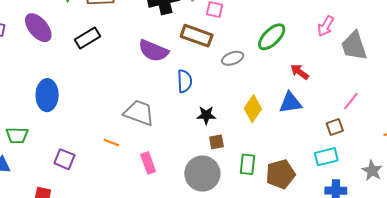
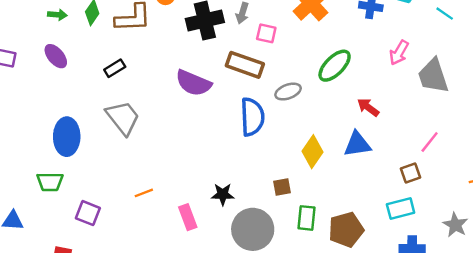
purple ellipse: (38, 28) -> (56, 56), size x0.7
black rectangle: (88, 38) -> (115, 68), size x0.7
blue semicircle: (185, 81) -> (252, 117), moved, size x1.4
gray trapezoid: (139, 113) -> (123, 118), moved, turned 32
black star: (206, 115) -> (223, 194), moved
green trapezoid: (17, 135) -> (50, 182), moved
brown square: (217, 142) -> (282, 187), moved
orange line: (111, 143) -> (144, 193), turned -42

